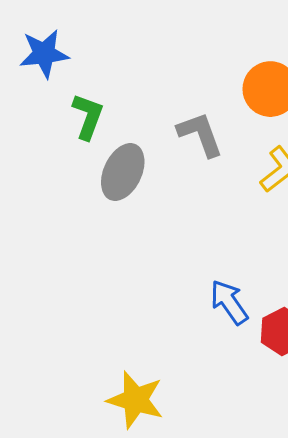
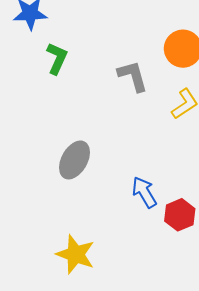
gray ellipse: (123, 172) -> (74, 160), moved

